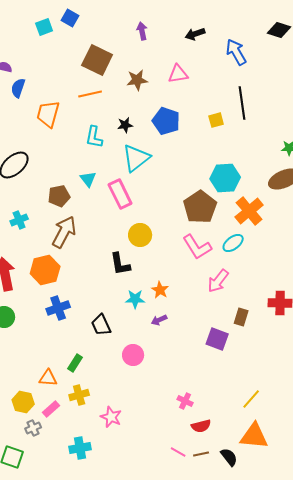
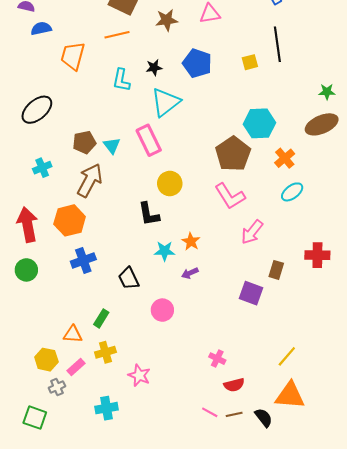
blue semicircle: (18, 88) -> (41, 28), turned 60
cyan triangle: (88, 179) -> (112, 146), moved
orange cross: (249, 211) -> (285, 158), size x0.7
cyan ellipse: (233, 243) -> (292, 192), moved

